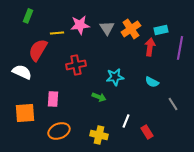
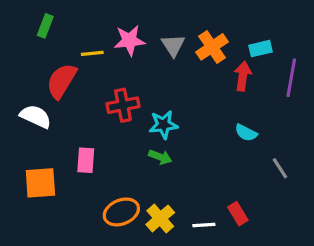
cyan star: (115, 77) -> (163, 125), moved
white line: (126, 121) -> (204, 225), moved, turned 64
orange ellipse: (59, 131) -> (121, 212), moved
yellow cross: (99, 135) -> (160, 218), turned 36

